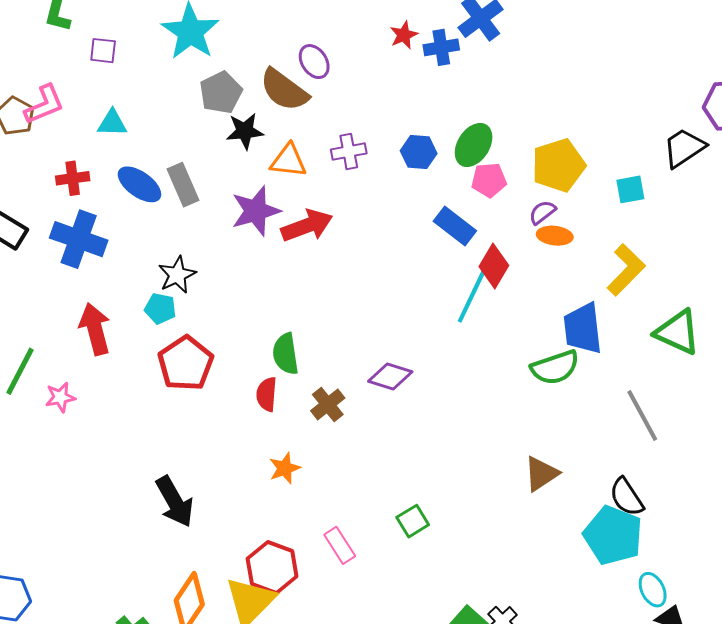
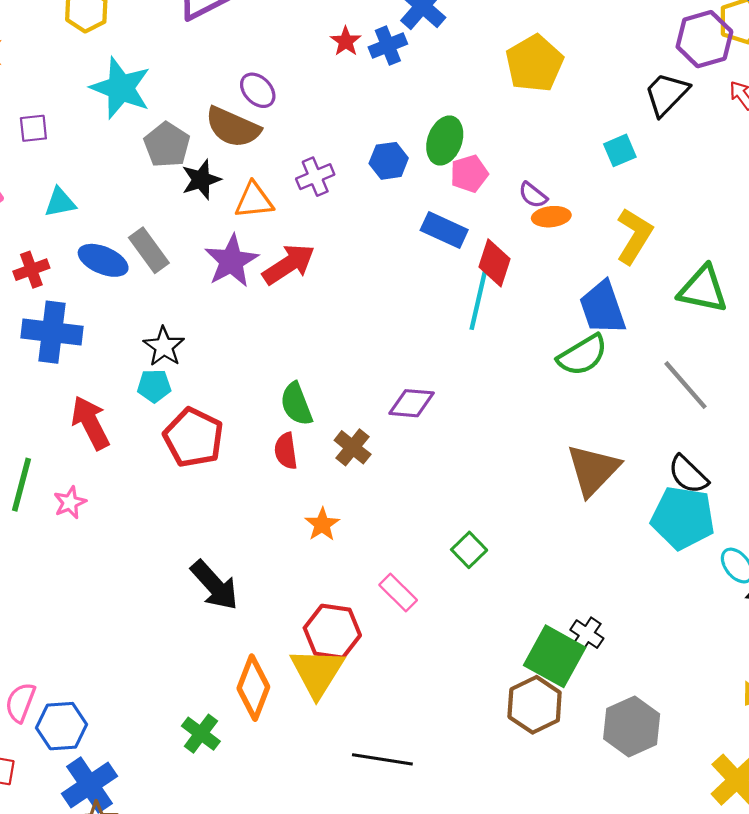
yellow pentagon: (558, 165) -> (534, 63), moved
purple semicircle: (542, 212) -> (533, 195), turned -92
brown triangle: (541, 474) -> (593, 470), size x1.4

